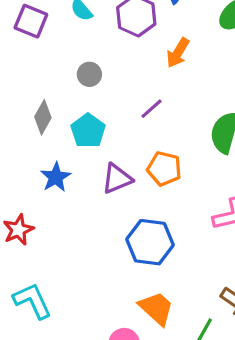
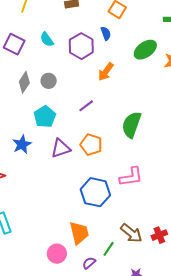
gray diamond: (43, 117) -> (24, 82), moved
blue hexagon: (150, 242) -> (95, 192), moved
orange trapezoid: (156, 308) -> (79, 233), turned 30

